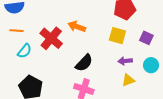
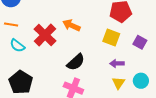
cyan semicircle: (25, 51) -> (17, 46), turned 84
cyan circle: (151, 65) -> (141, 81), moved
yellow triangle: (128, 80) -> (118, 83), turned -40

